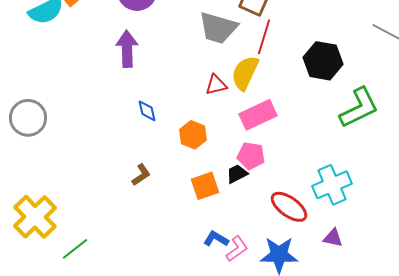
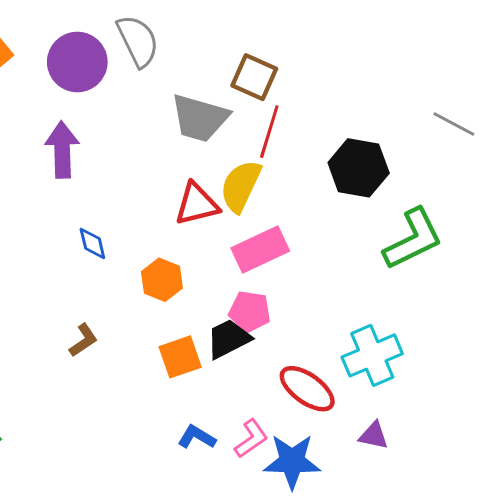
red triangle: (216, 85) -> (197, 204), size x1.4
black trapezoid: (237, 174) -> (229, 339), size x1.4
pink L-shape: (237, 249) -> (251, 439), moved

